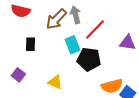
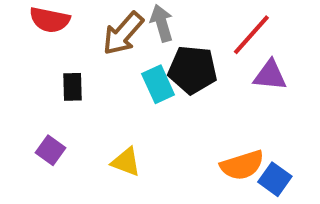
red line: (95, 29) -> (251, 35), moved
black pentagon: (89, 59) -> (193, 70), moved

